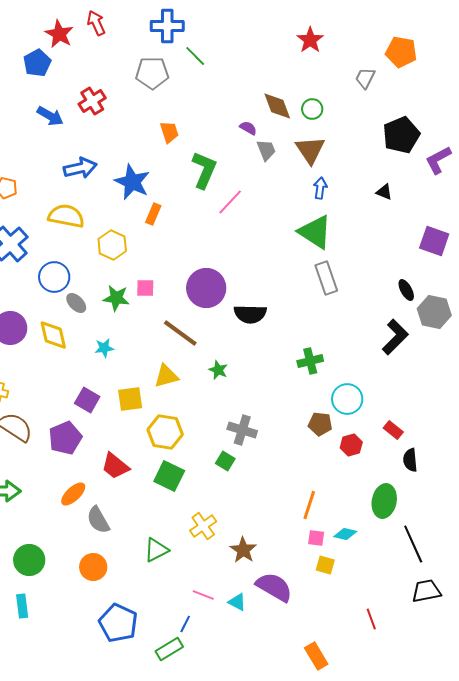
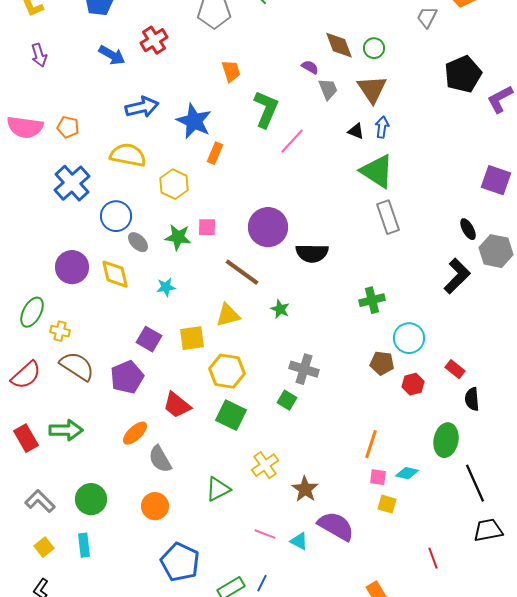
black triangle: (384, 192) -> (356, 131), moved
blue line: (185, 624) -> (262, 583), moved

